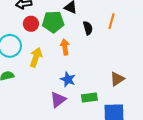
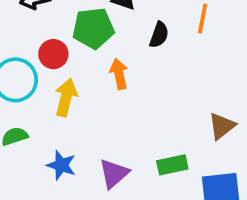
red circle: (31, 24) -> (53, 54), moved
black semicircle: (88, 28) -> (159, 35), turned 40
blue star: (68, 79) -> (61, 165), moved

